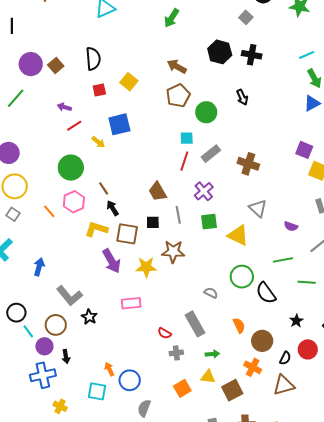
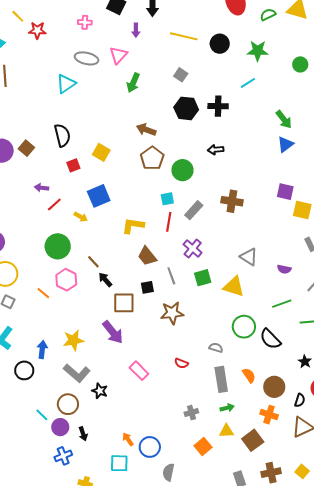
gray square: (246, 17) -> (181, 75), moved
cyan line: (307, 55) -> (248, 83), moved
black arrow: (242, 97) -> (216, 150), turned 119
brown cross: (248, 164) -> (232, 201), moved
yellow L-shape: (96, 229) -> (133, 226), moved
yellow star: (146, 267) -> (73, 340), moved
pink rectangle: (131, 303) -> (139, 371), turned 60
black circle: (16, 313) -> (24, 370), moved
gray rectangle: (195, 324) -> (221, 379), moved, turned 30
red semicircle: (164, 333) -> (181, 363), moved
blue cross: (43, 375) -> (63, 456), size x0.7

